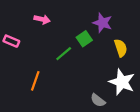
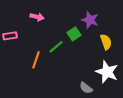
pink rectangle: (11, 41) -> (10, 36), turned -32
orange line: (35, 81) -> (36, 60), moved

